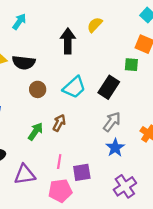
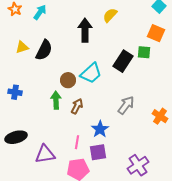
black semicircle: (24, 62) -> (44, 50), turned -70
black rectangle: (109, 87) -> (123, 61), moved
brown circle: (38, 89) -> (68, 80), moved
green arrow: (35, 131) -> (56, 100), moved, turned -36
blue star: (115, 148) -> (100, 129), moved

